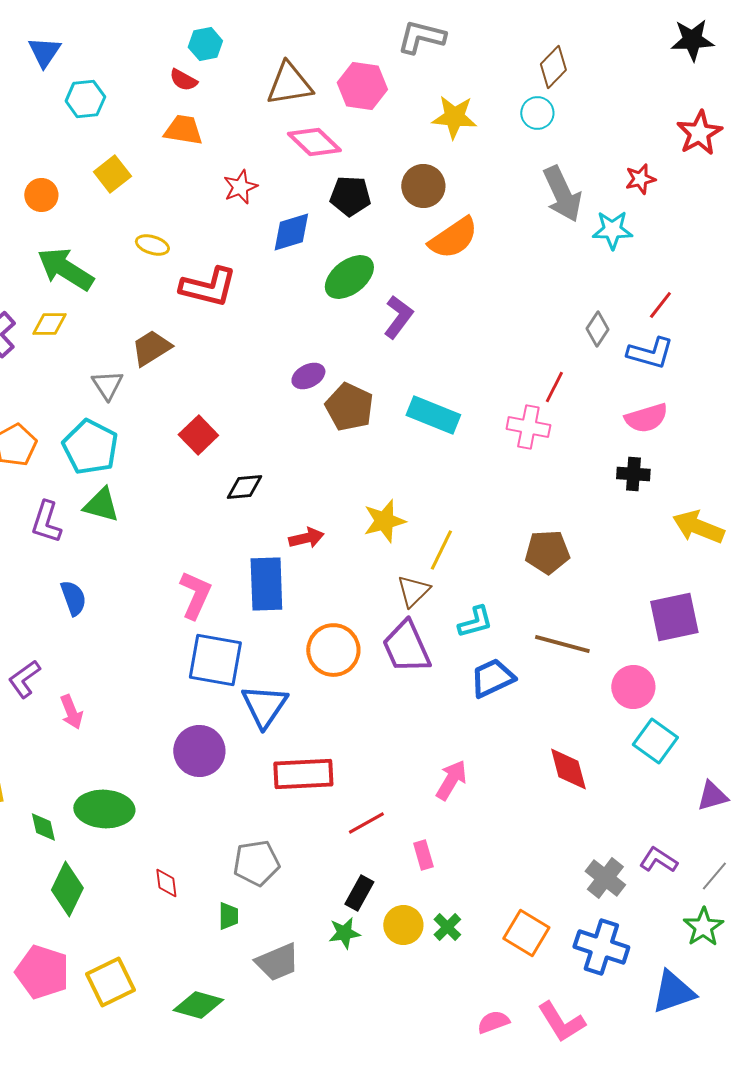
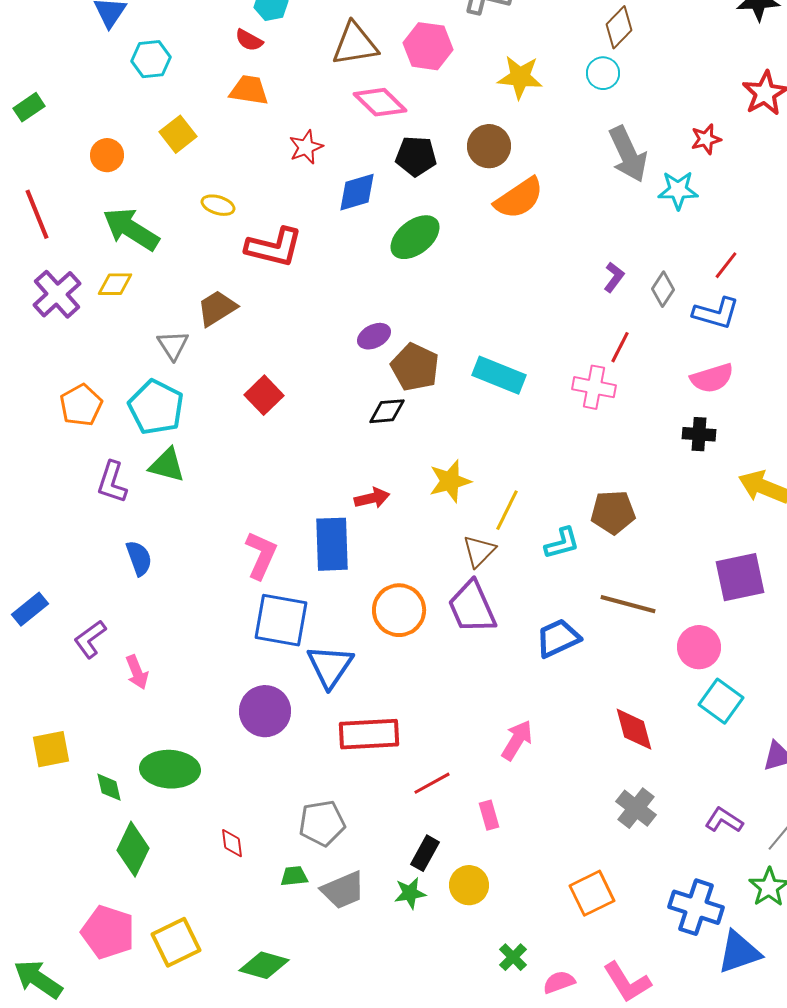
purple L-shape: (398, 317) -> (614, 277), moved, size x0.7
black diamond: (244, 487) -> (387, 411), moved
cyan L-shape: (475, 622) -> (562, 543), moved
gray cross: (605, 878) -> (636, 808), moved
green trapezoid: (228, 916) -> (294, 876), turned -96
green cross: (447, 927) -> (513, 957), moved
orange square: (526, 933) -> (592, 893), turned 33
blue cross: (601, 947) -> (696, 907), moved
gray trapezoid: (277, 962) -> (343, 890), moved

